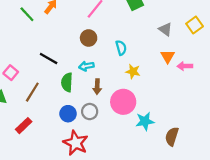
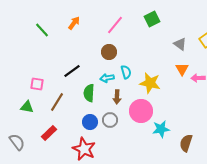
green line: (27, 14) -> (42, 30), moved
cyan semicircle: (121, 48) -> (126, 72), moved
black line: (49, 59) -> (72, 71), turned -66
yellow star: (133, 72) -> (150, 83), size x1.5
pink square: (11, 73) -> (37, 84), turned -32
red star: (76, 143) -> (84, 149), moved

